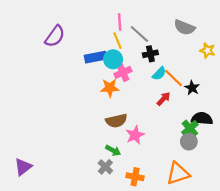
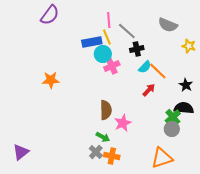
purple semicircle: (55, 36) -> (50, 15), moved
blue rectangle: (96, 57) -> (92, 42), moved
orange star: (110, 88) -> (51, 80), moved
black star: (192, 88) -> (186, 85), moved
brown semicircle: (116, 121) -> (106, 110), turned -78
orange cross: (135, 177) -> (112, 156), moved

